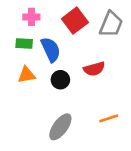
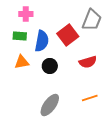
red square: (75, 21) -> (68, 35), moved
blue semicircle: (51, 50) -> (42, 41), turned 35
red semicircle: (94, 69) -> (88, 62), moved

